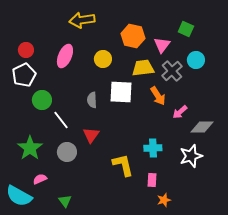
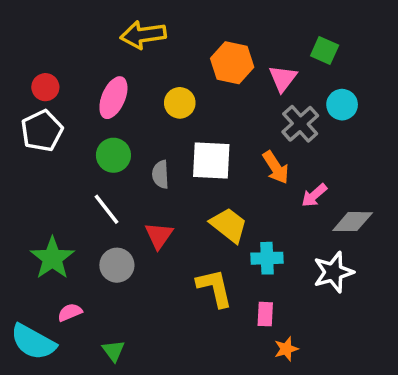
yellow trapezoid: (143, 68) -> (229, 225), moved, turned 45
green circle: (42, 100) -> (113, 155), moved

